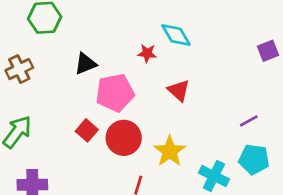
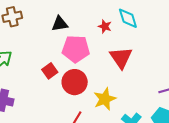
red triangle: (179, 90) -> (121, 58), size x1.4

